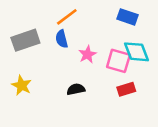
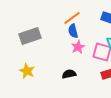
orange line: (67, 17) -> (72, 18), moved
blue semicircle: (62, 39) -> (73, 31), moved

